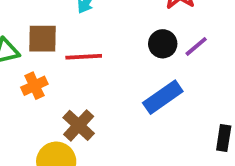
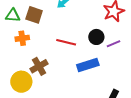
red line: (84, 57) -> (66, 42), moved

